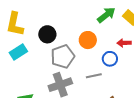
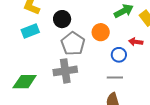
gray pentagon: (63, 56) -> (73, 44), turned -30
gray line: (94, 76) -> (115, 77), moved

